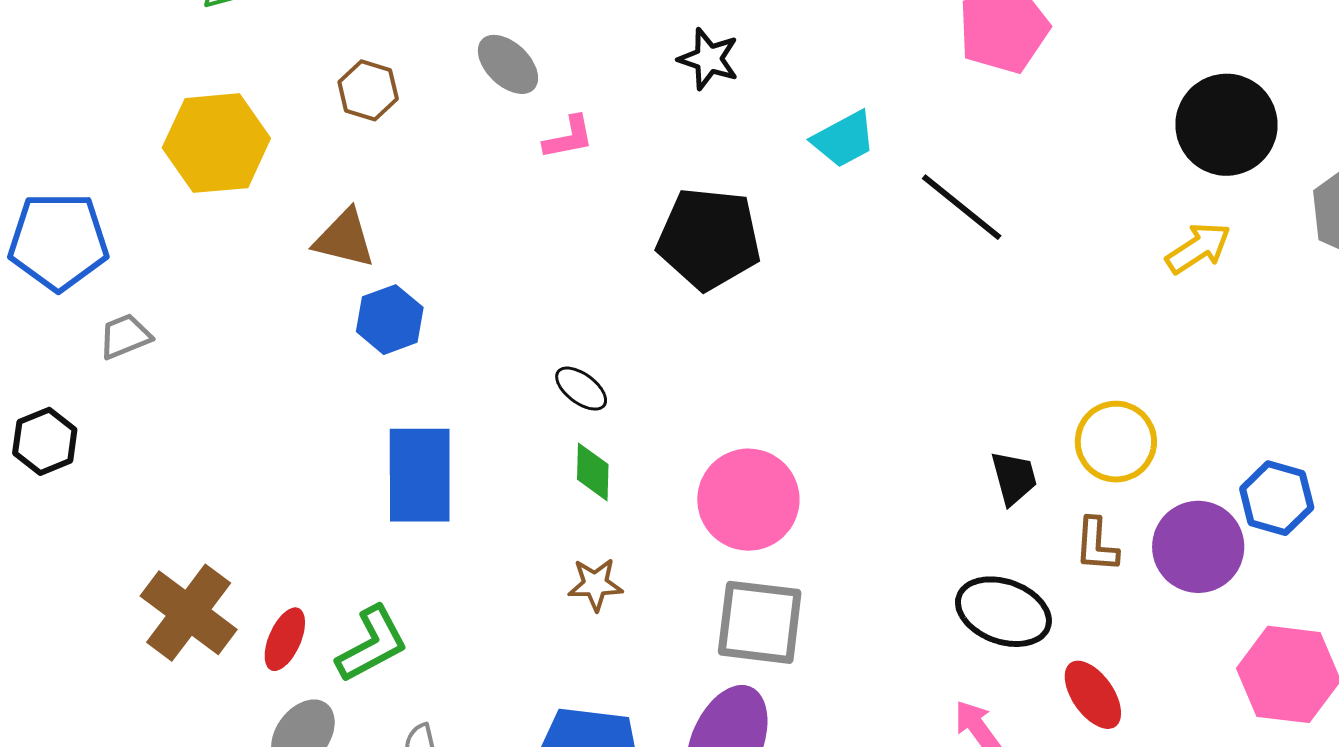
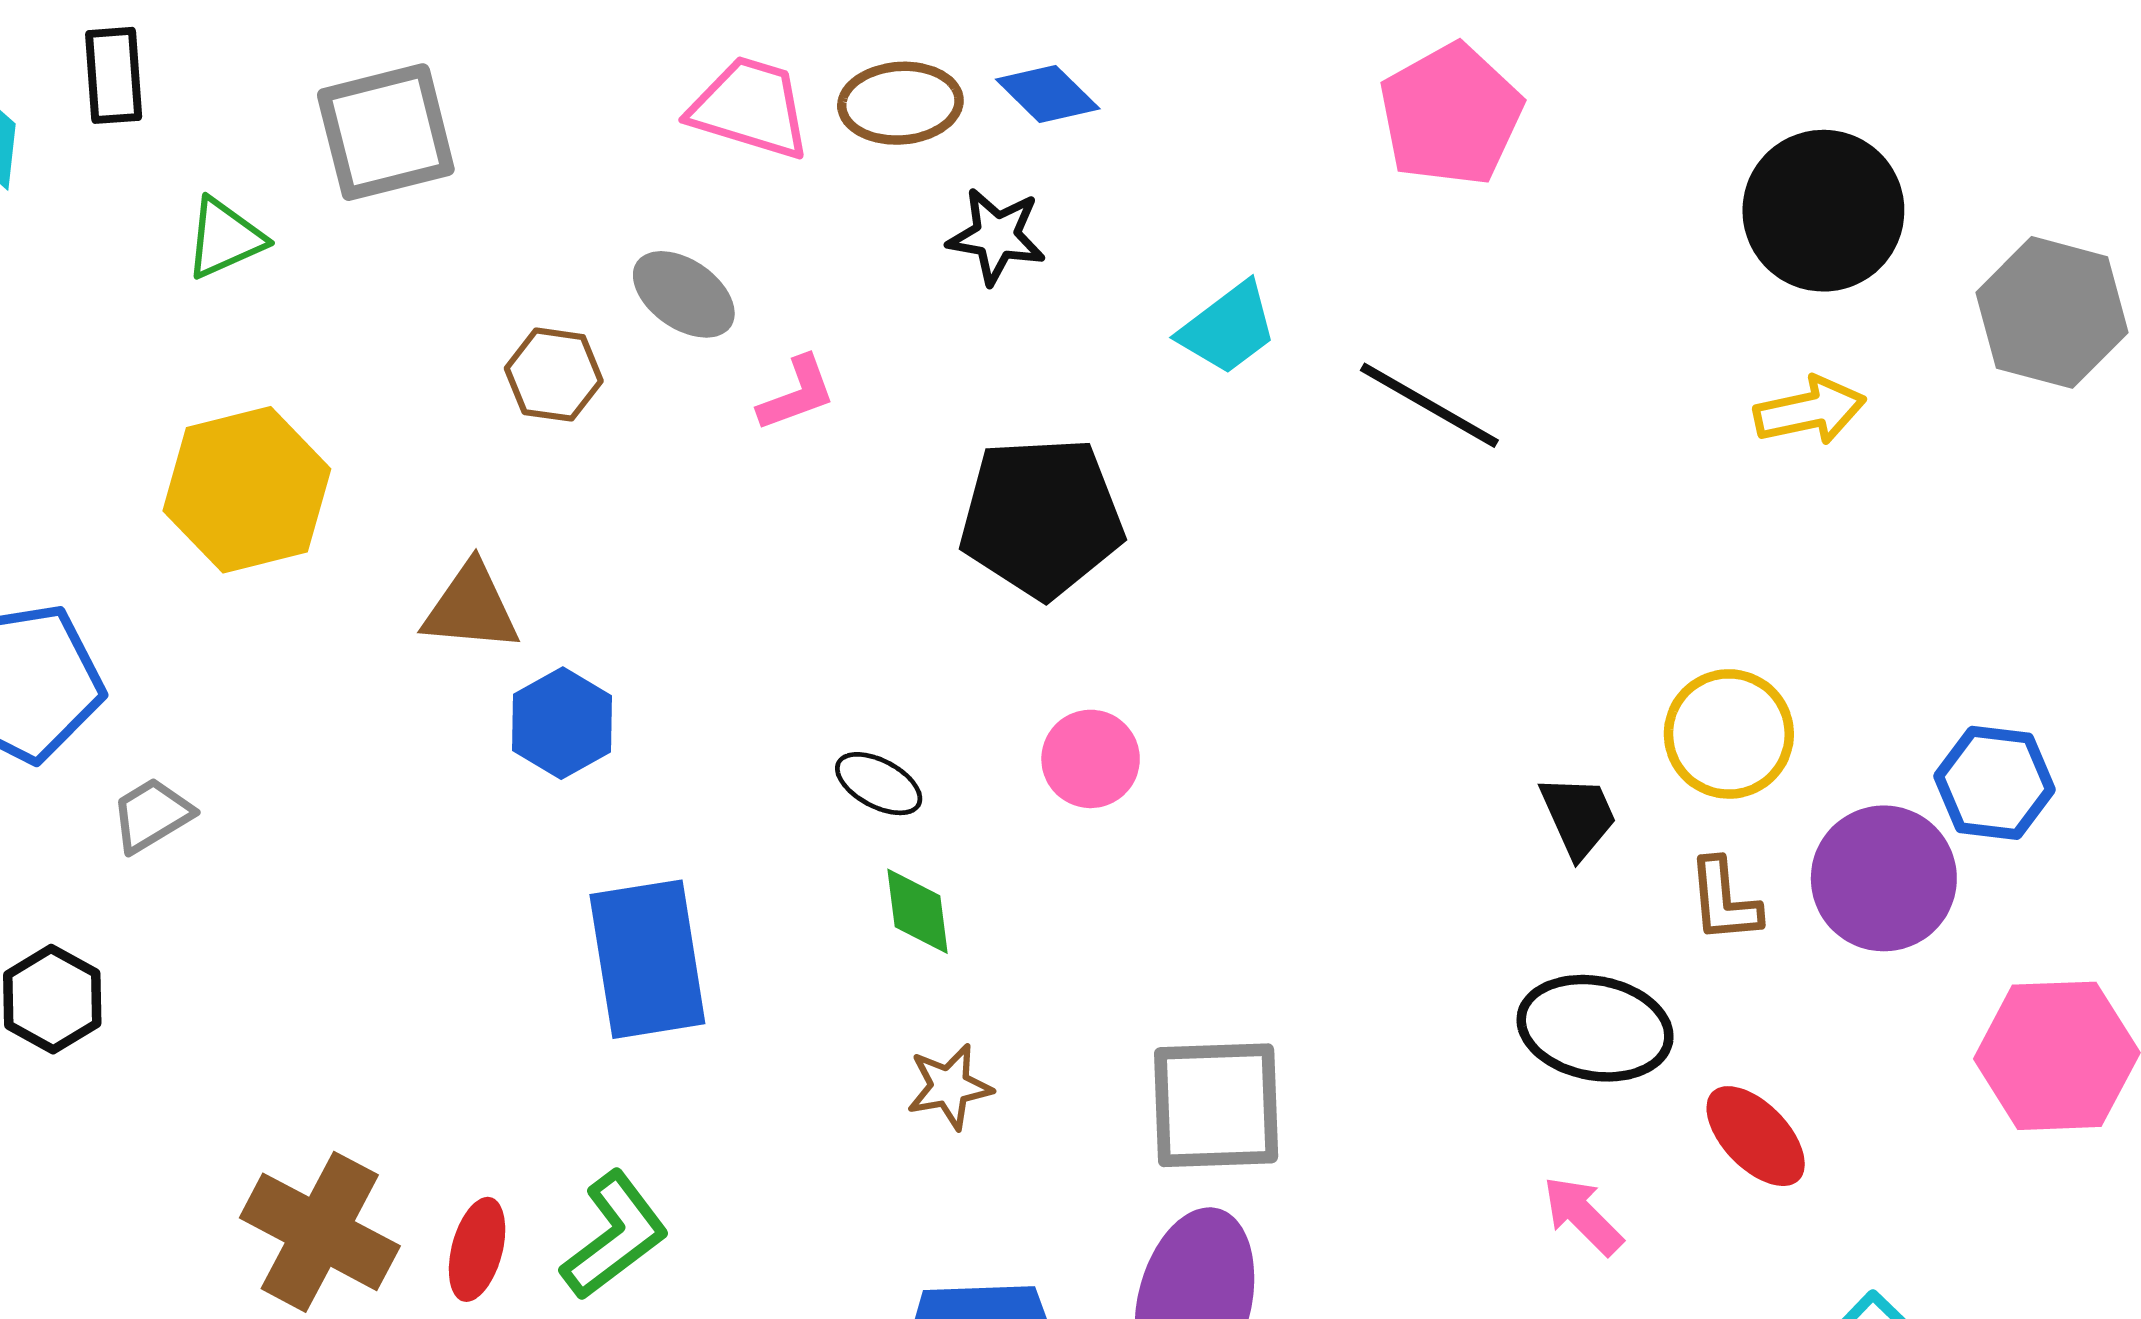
brown hexagon: (368, 90) -> (554, 375), moved
yellow arrow: (1198, 248) -> (1810, 411), turned 30
pink circle: (748, 500) -> (1091, 759), moved, size x0.6

